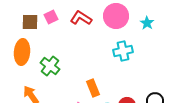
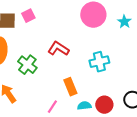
red L-shape: (81, 18) -> (58, 49), moved
cyan cross: (123, 51) -> (99, 62), moved

